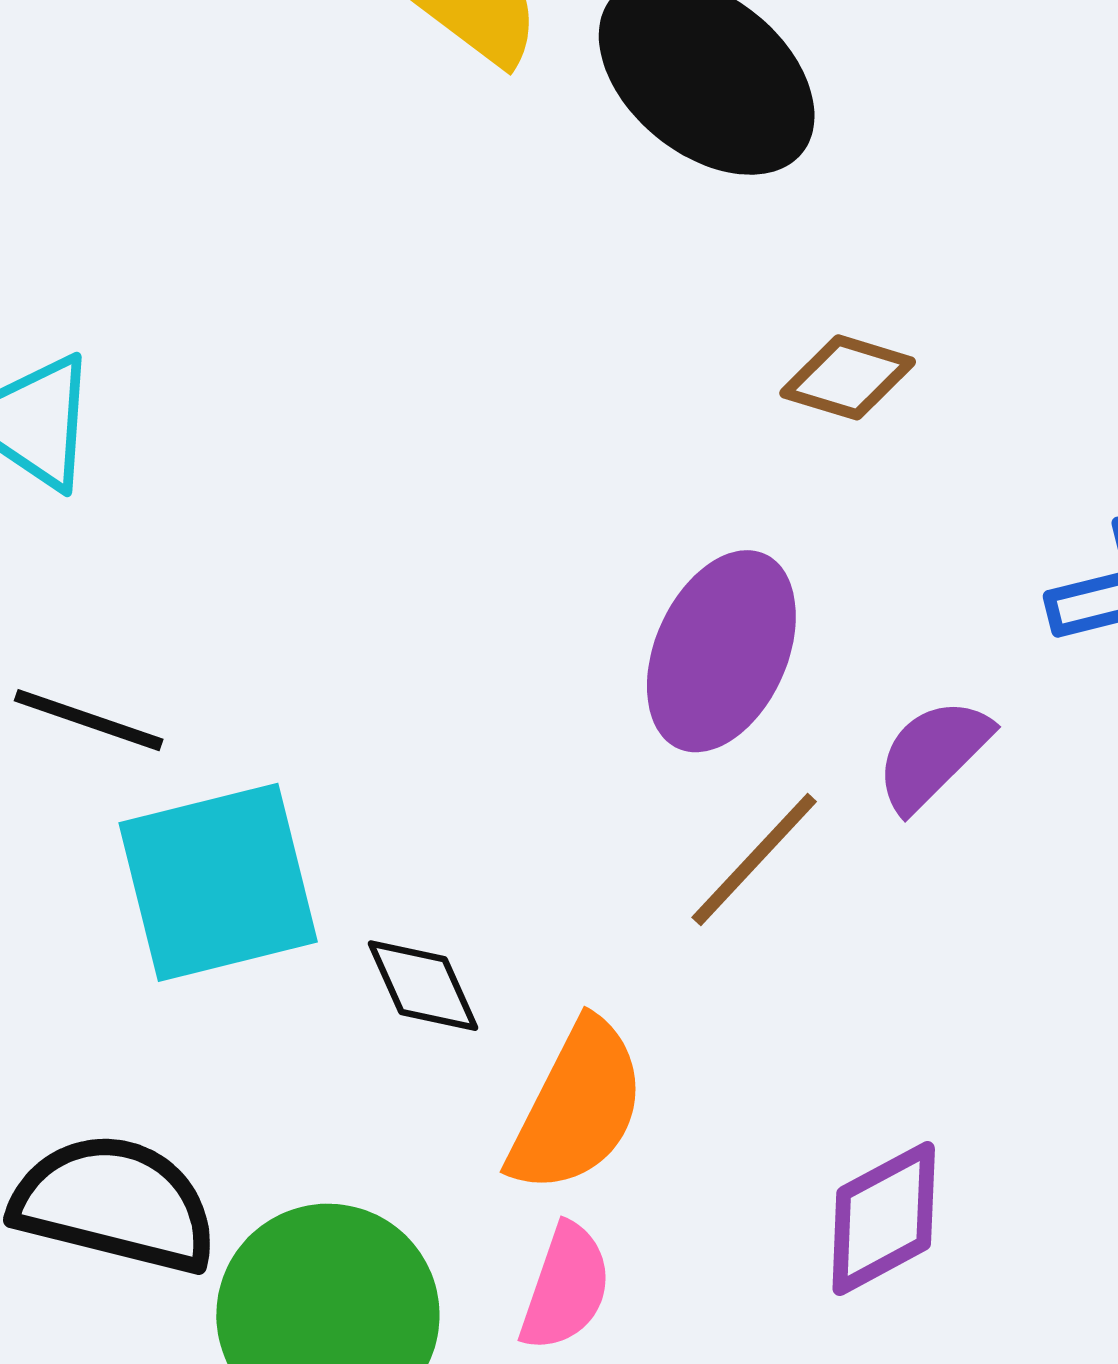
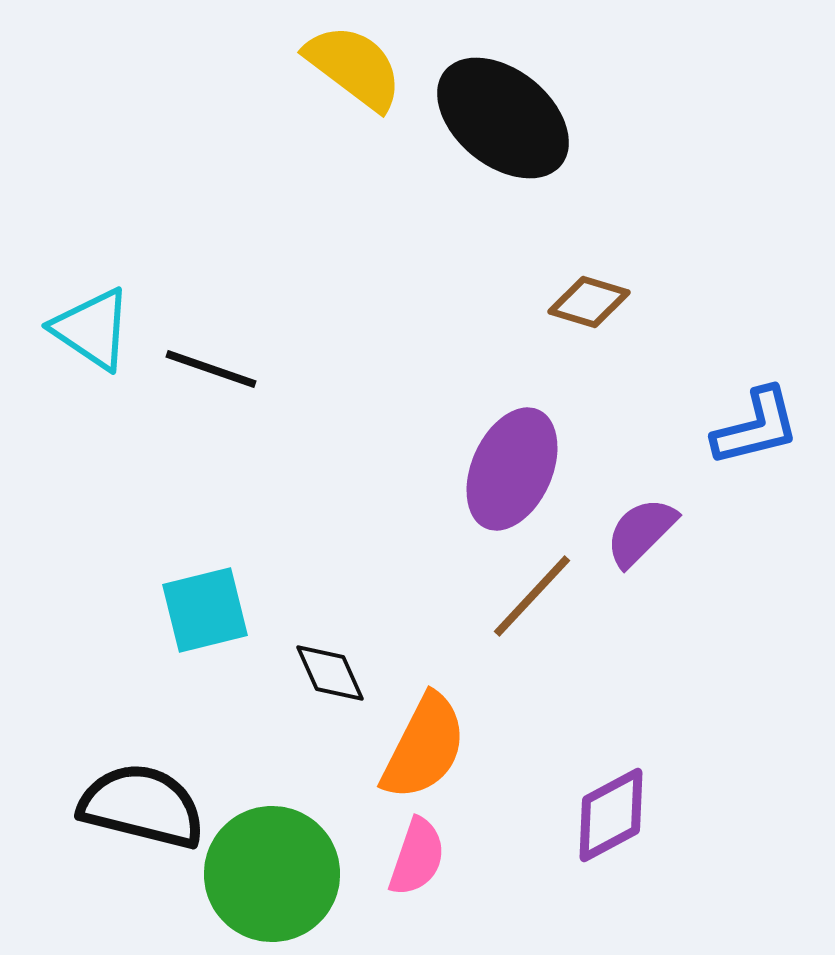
black line: (89, 720) -> (211, 369), moved
cyan square: (218, 882) -> (205, 610), size x0.7

